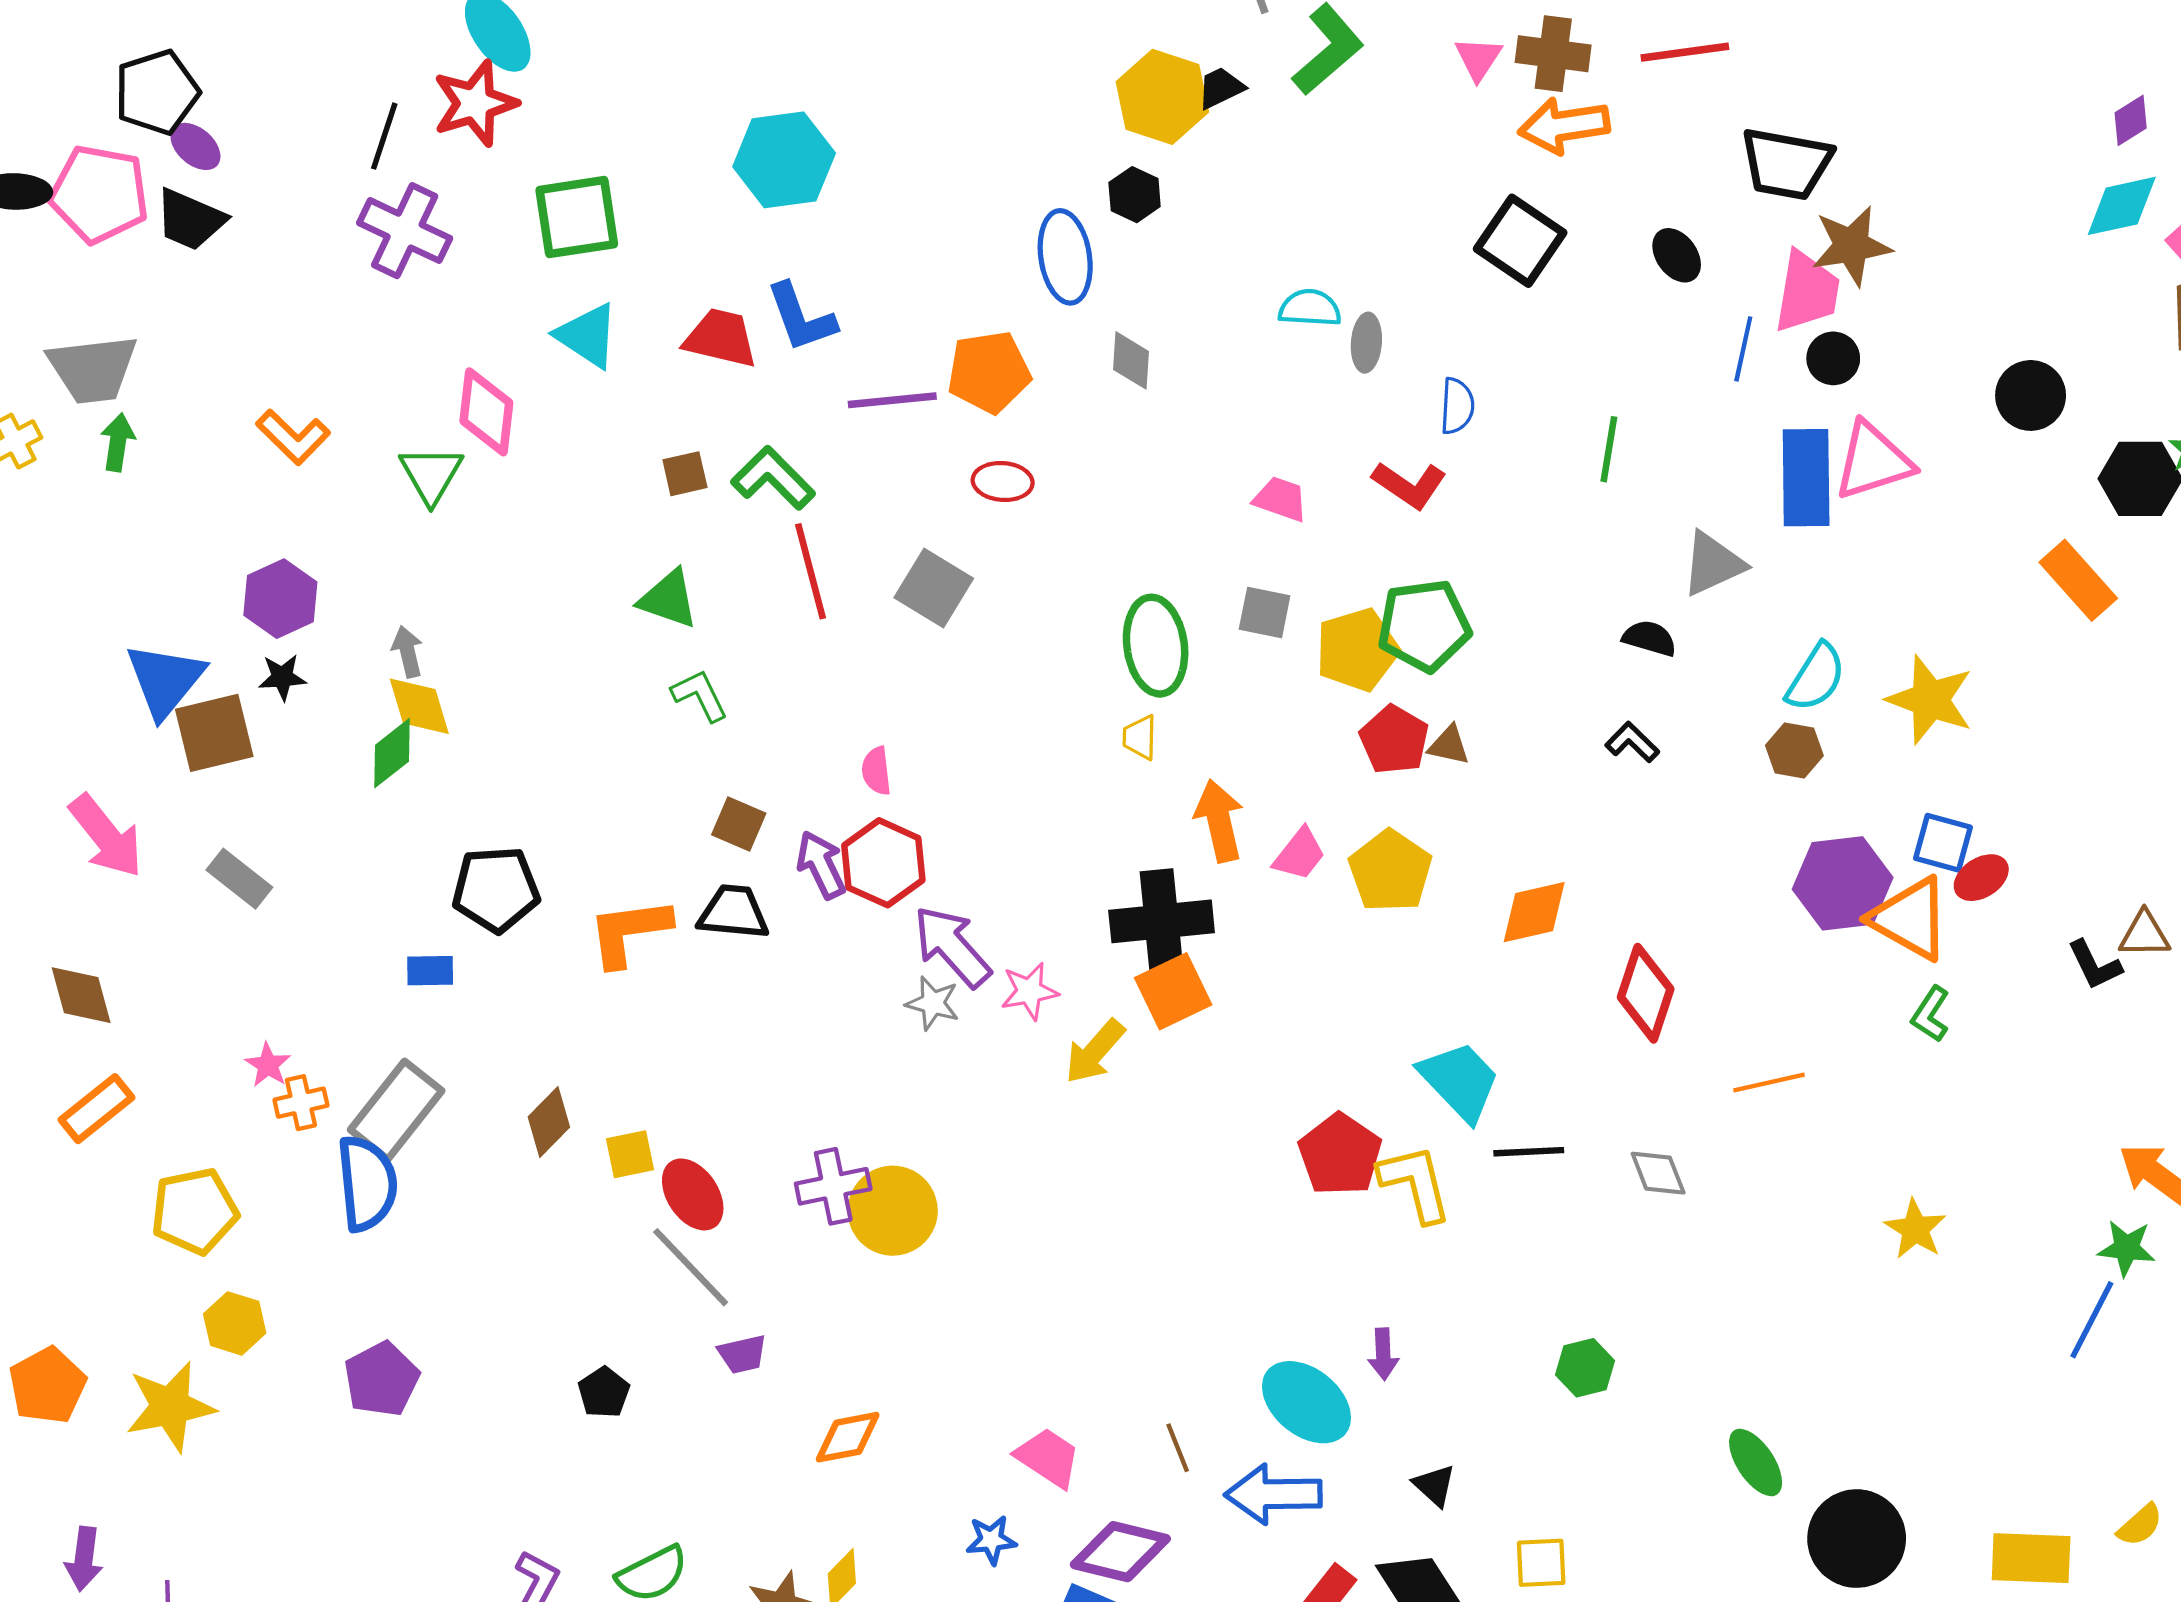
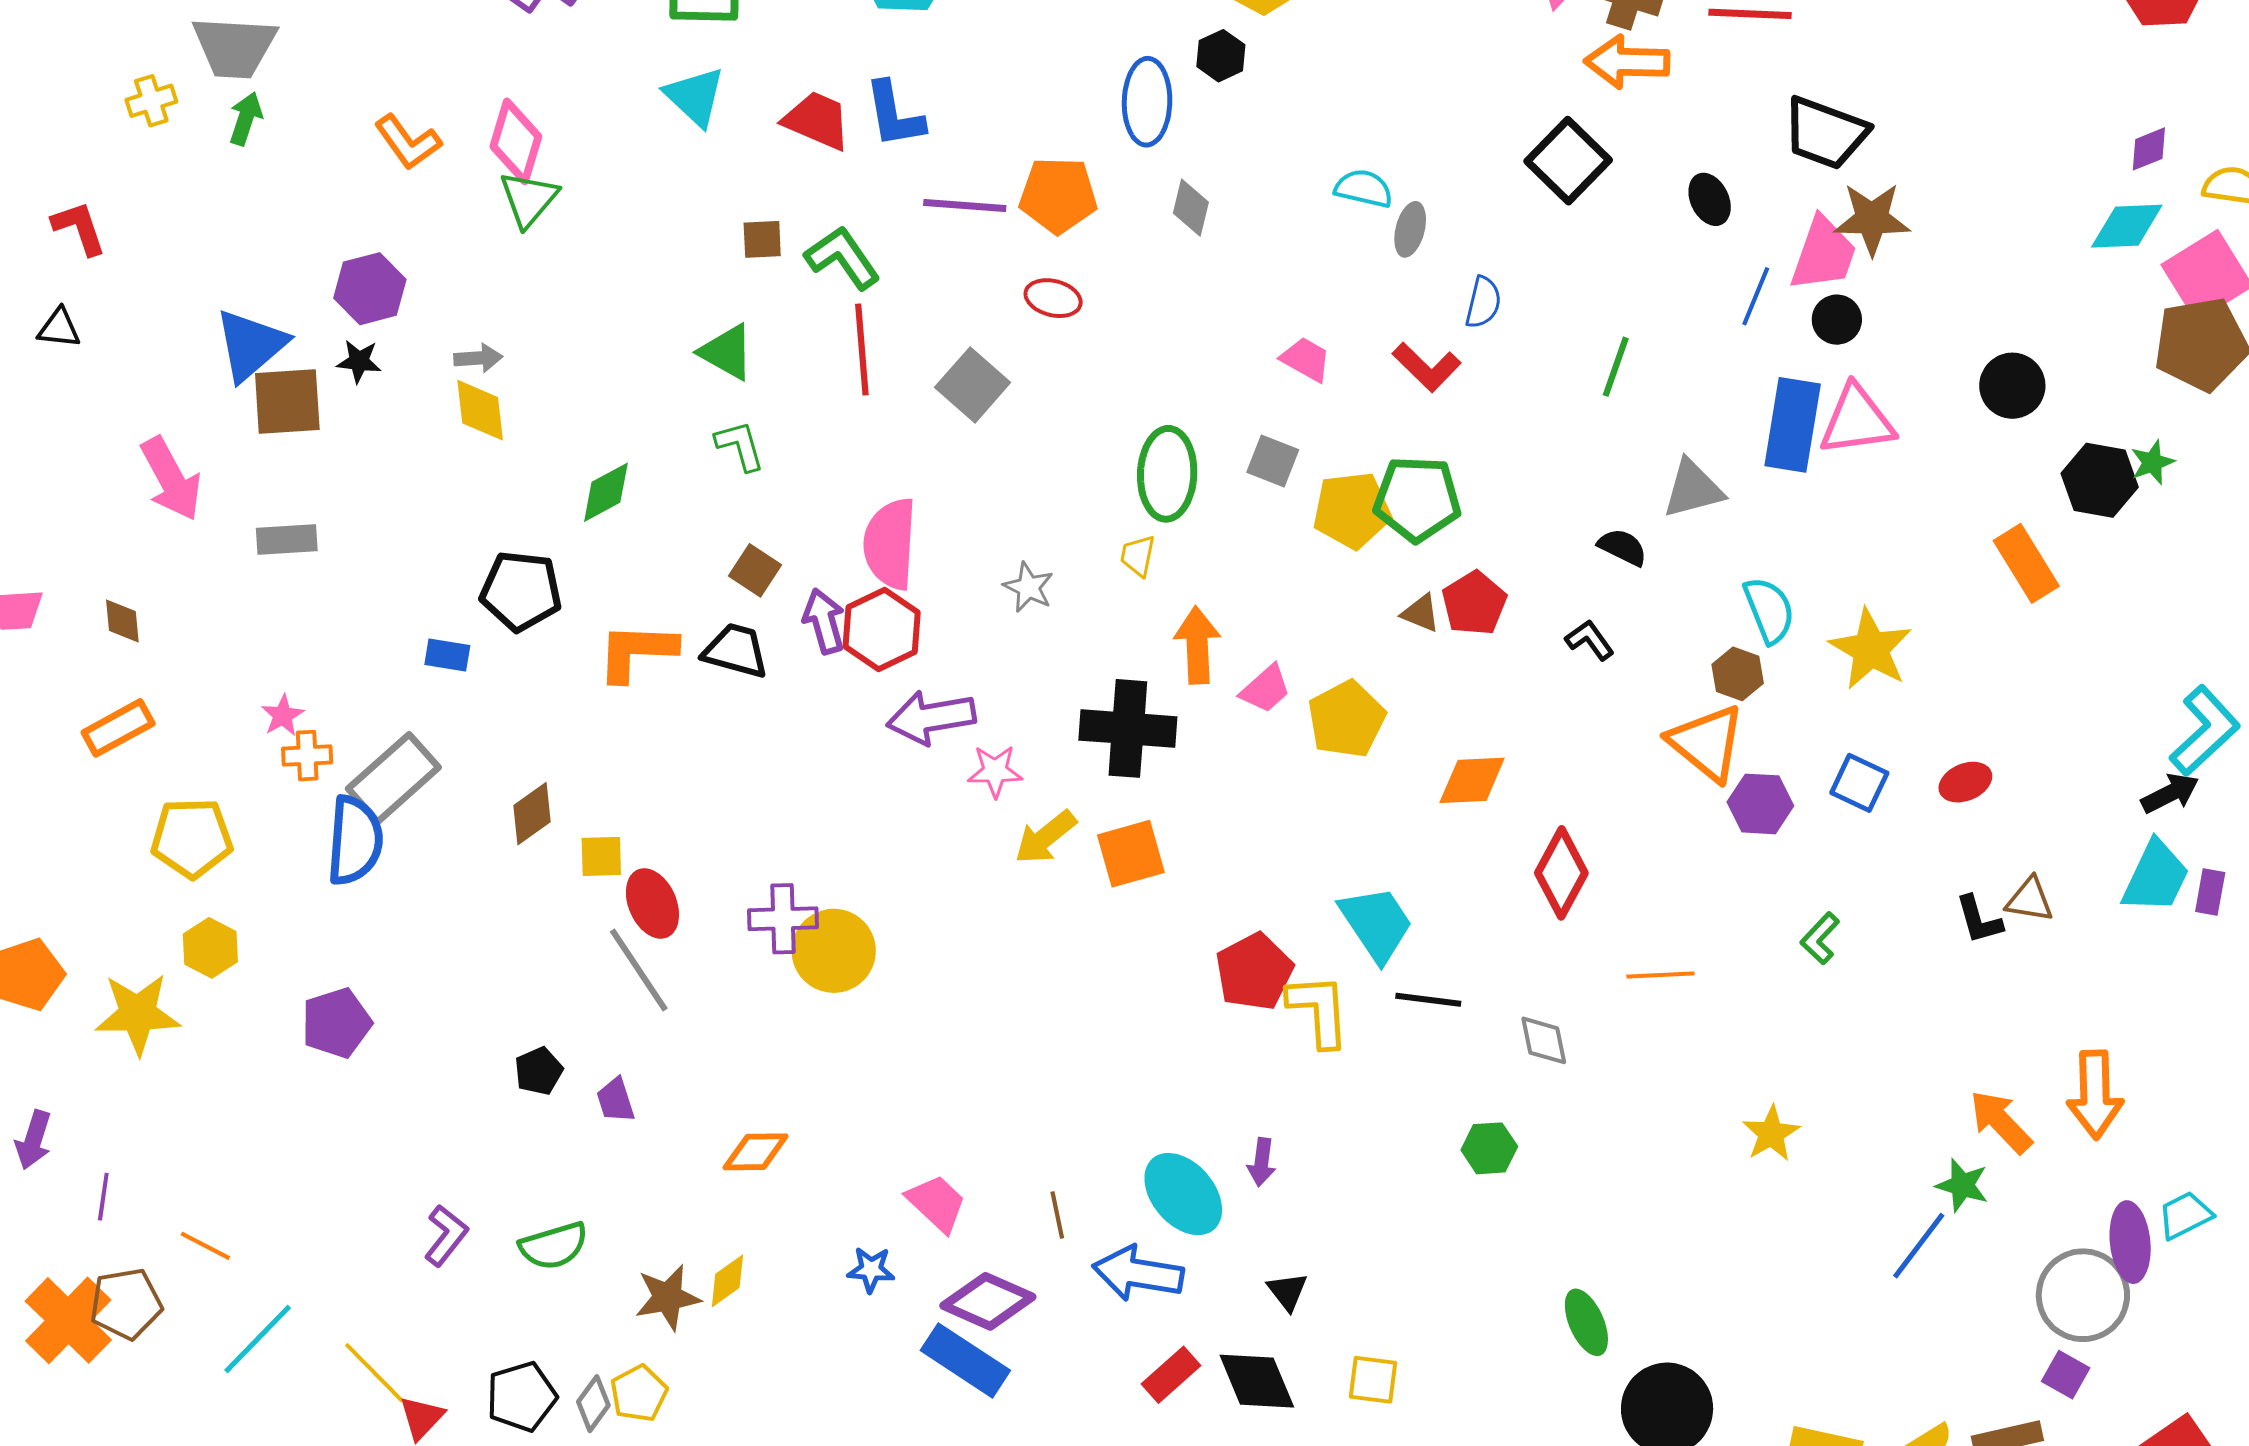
pink diamond: (486, 412) -> (516, 141), moved
gray arrow: (408, 652) -> (478, 358), turned 90
cyan semicircle: (1816, 677) -> (1769, 610), turned -64
red pentagon: (1394, 740) -> (1474, 603), moved
green diamond: (392, 753) -> (606, 492), moved
pink semicircle: (876, 771) -> (890, 544), size x2.0
red ellipse: (1981, 878) -> (1965, 782), moved
gray rectangle: (239, 879) -> (287, 540), turned -52
purple hexagon: (1843, 883) -> (1760, 804), size x0.7
orange triangle: (1910, 919) -> (1707, 743), moved
purple arrow: (952, 947) -> (931, 718), turned -68
orange square: (1173, 991) -> (1131, 854), moved
brown diamond: (81, 995) -> (122, 621), size x0.7
gray star: (933, 1003) -> (1028, 587), moved
purple trapezoid: (742, 1354) -> (616, 1100), moved, turned 75
green hexagon: (1585, 1368) -> (1489, 1148), moved

